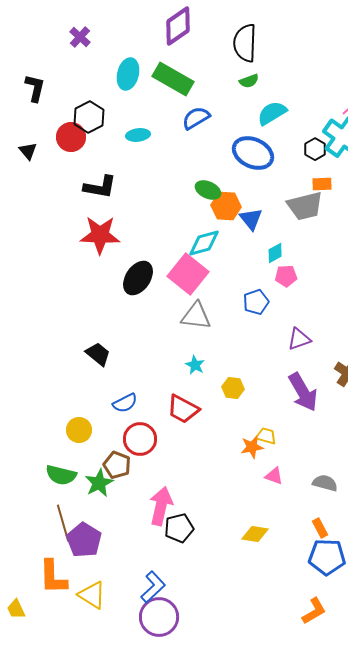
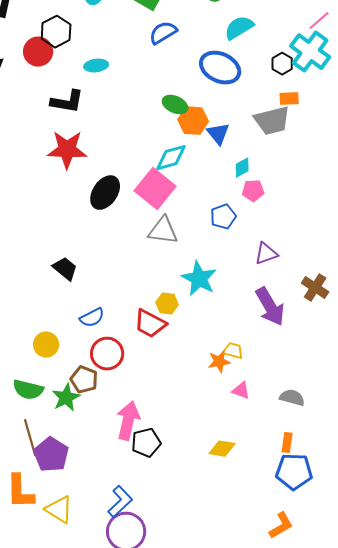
cyan ellipse: (138, 135) -> (96, 66), moved
cyan star: (195, 365) -> (199, 279), moved, size x1.8
yellow hexagon: (233, 388) -> (167, 304), moved
orange rectangle: (320, 528) -> (287, 443), turned 36

